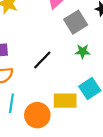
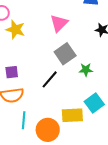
gray square: (76, 22) -> (65, 54), moved

